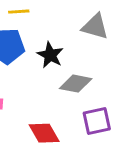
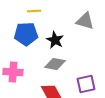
gray diamond: (76, 84) -> (55, 64), moved

